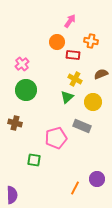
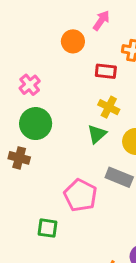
orange circle: (57, 42) -> (73, 41), moved
brown cross: (15, 123) -> (19, 158), moved
pink pentagon: (56, 138) -> (80, 195), turned -30

